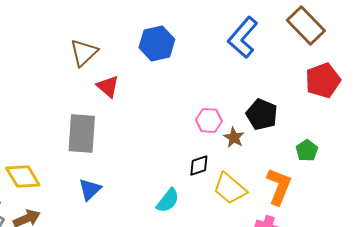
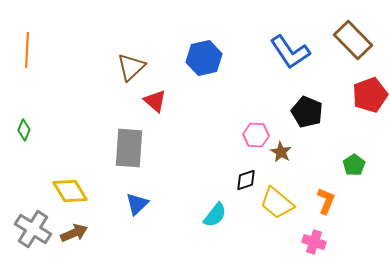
blue L-shape: (243, 38) -> (290, 52), turned -75
black pentagon: (262, 114) -> (307, 112), moved
orange L-shape: (279, 186) -> (326, 201), size x0.7

